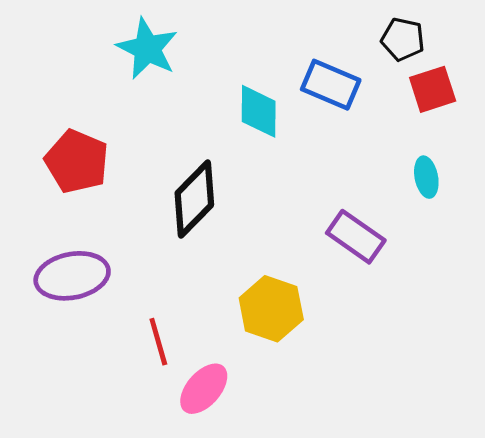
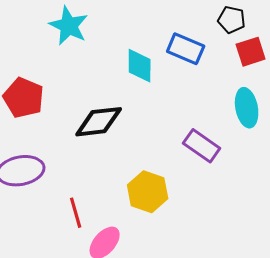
cyan ellipse: (426, 177) -> (247, 108), size x1.5
black diamond: (194, 199) -> (99, 122), turned 39

